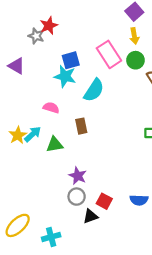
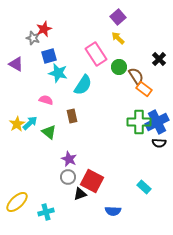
yellow arrow: (134, 36) -> (118, 38), turned 144
blue square: (71, 60) -> (49, 56), moved
green circle: (135, 60) -> (119, 67), moved
green triangle: (55, 145) -> (49, 132), turned 49
blue semicircle: (139, 200) -> (113, 211), moved
red square: (104, 201) -> (92, 181), size x1.6

